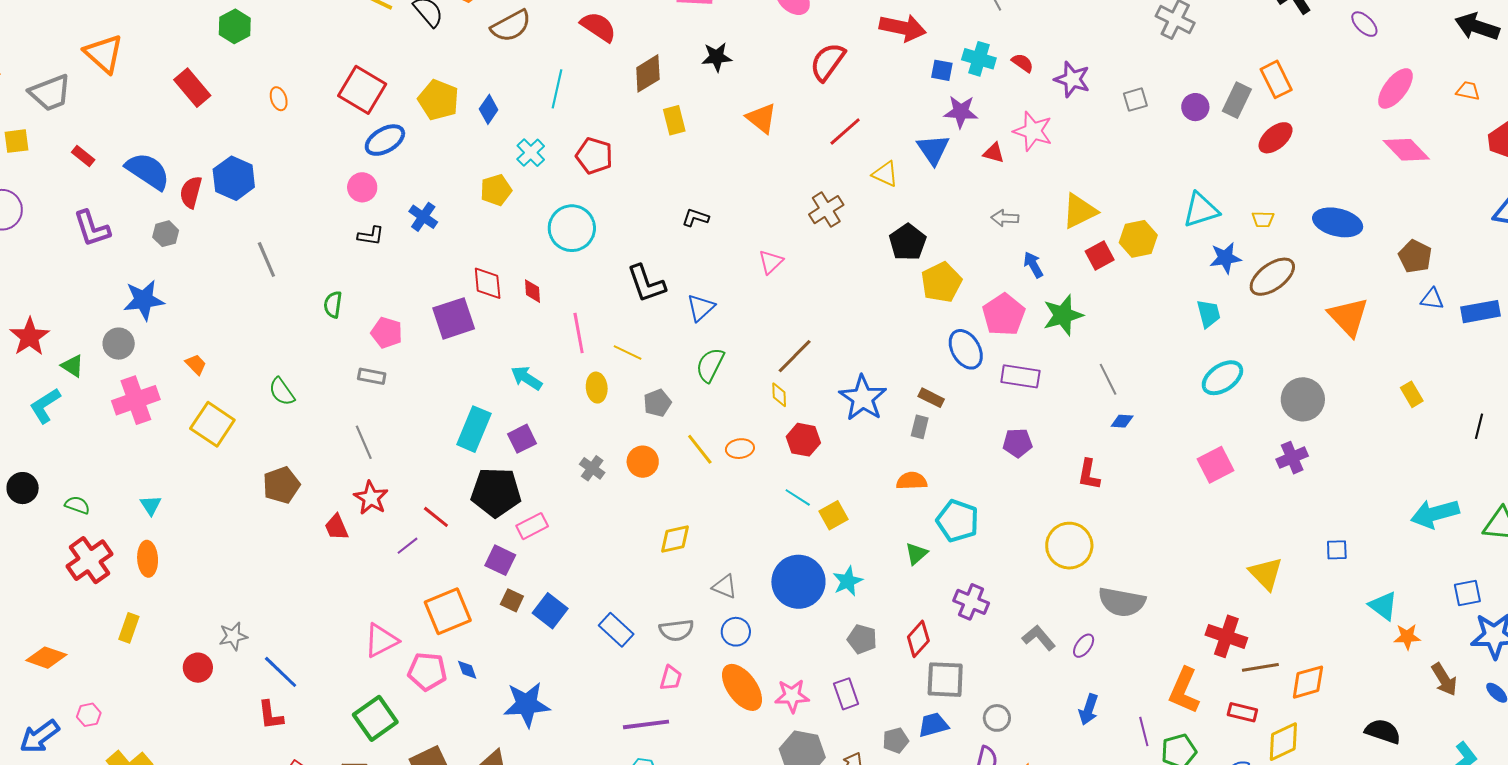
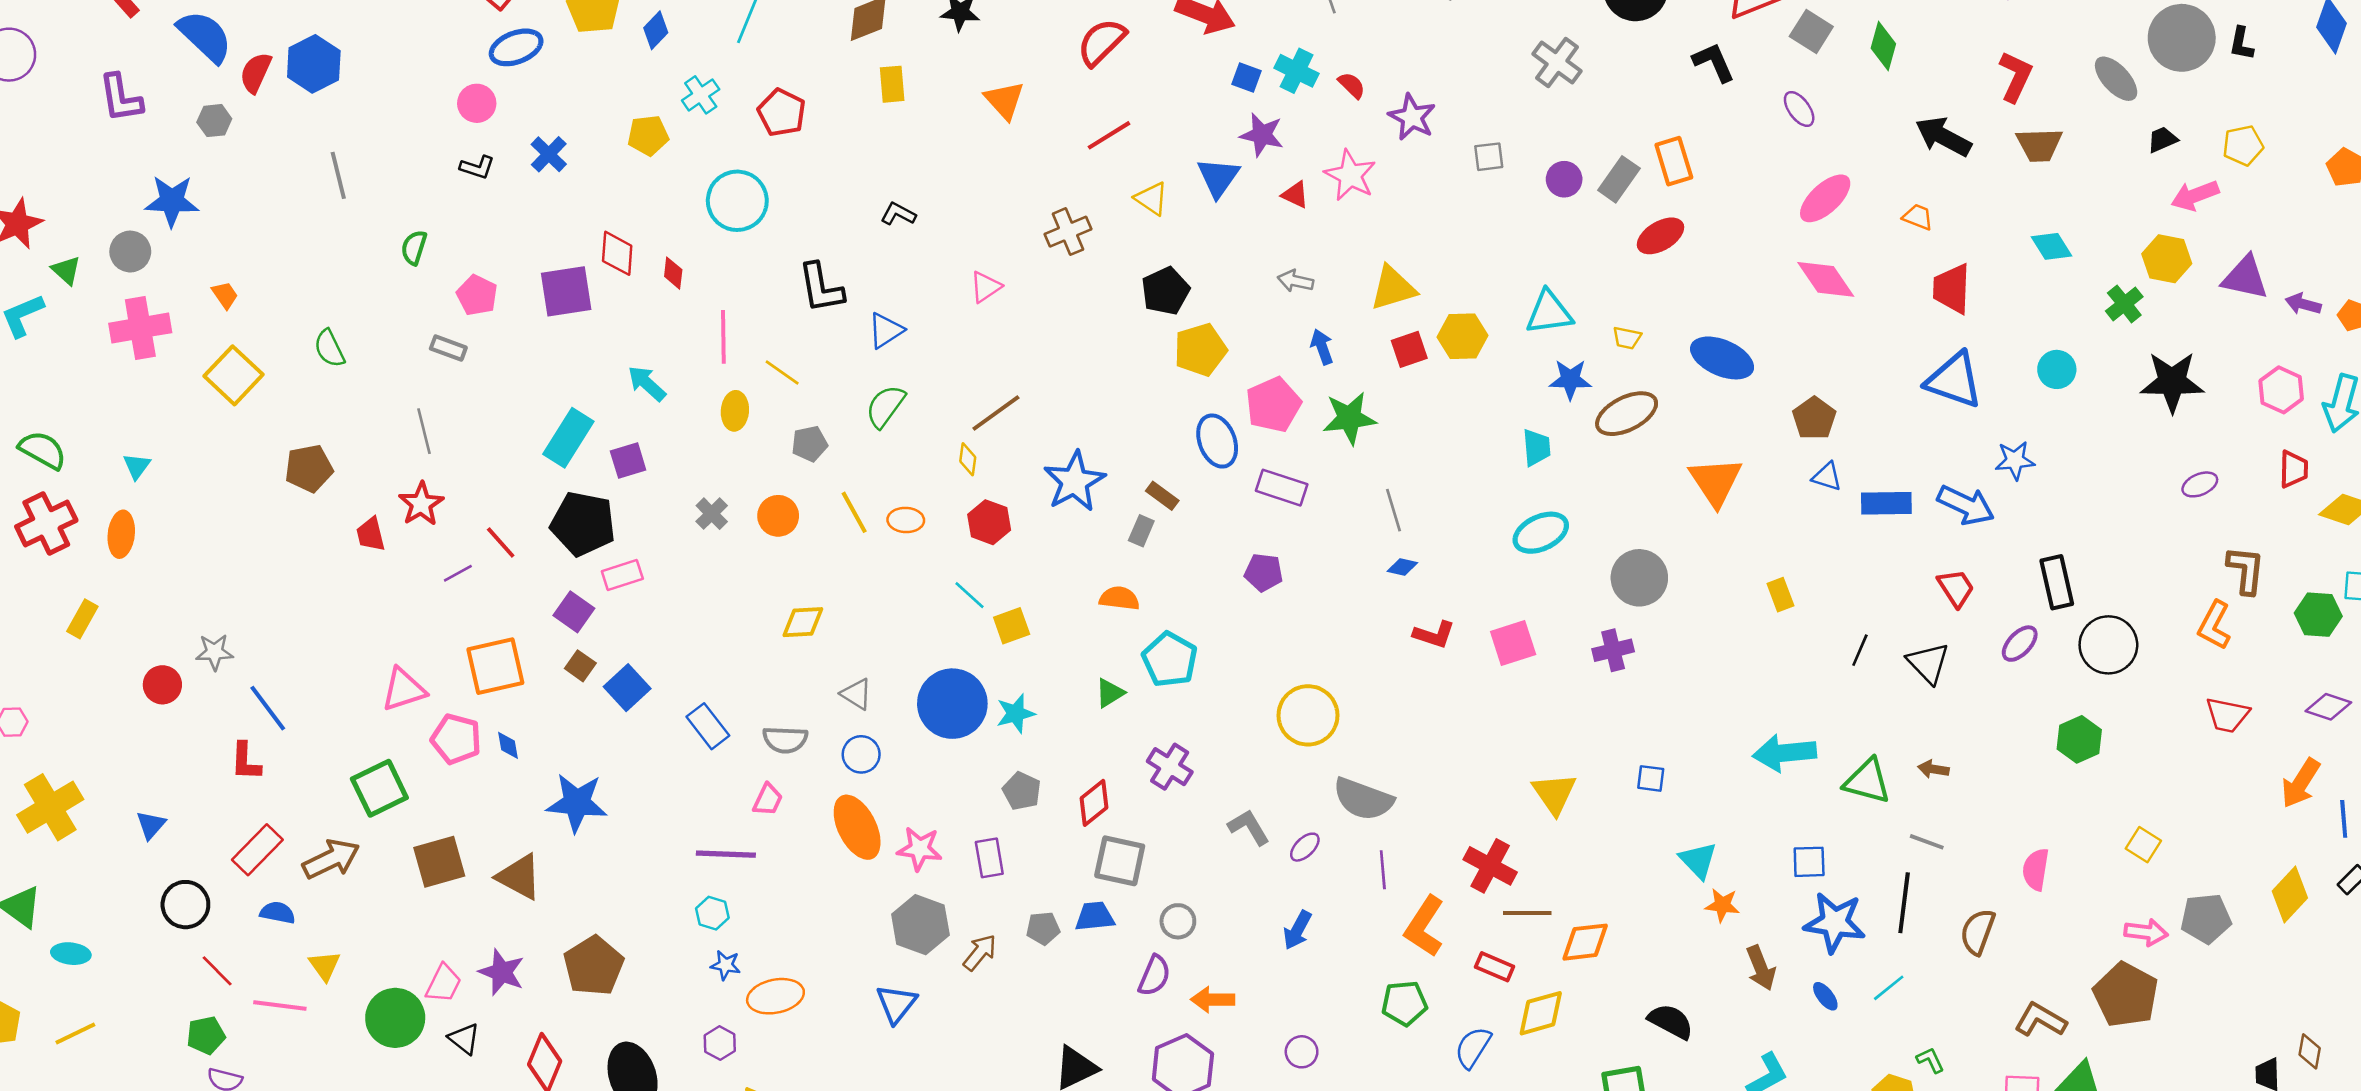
red L-shape: (1089, 474) -> (1434, 635), moved, turned -92
green semicircle: (77, 505) -> (43, 450), size x1.5
purple line: (1144, 731) -> (1383, 870), moved

